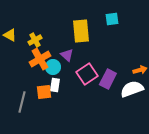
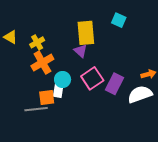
cyan square: (112, 19) -> (119, 20), turned 32
purple triangle: (67, 55) -> (81, 51), moved
cyan circle: (53, 67) -> (63, 79), moved
gray line: (22, 102) -> (36, 109), moved, turned 70

